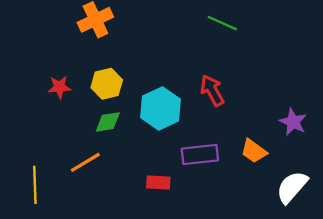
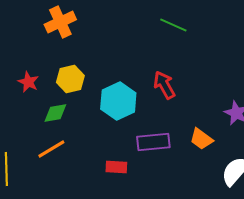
red star: (60, 87) -> (28, 82), turned 30
green diamond: (108, 122) -> (55, 113), moved

